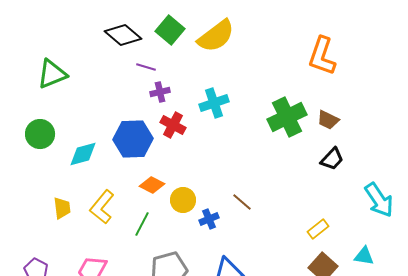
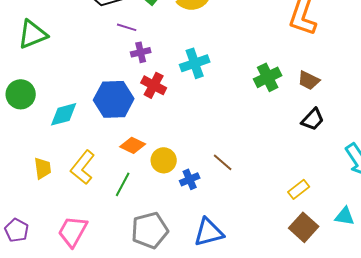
green cross: (287, 117) -> (268, 77), size x0.7

